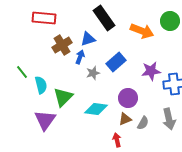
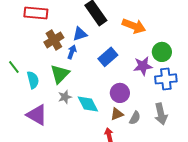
green circle: (170, 21) -> (162, 52), moved
gray star: (93, 73) -> (65, 97), moved
green triangle: (63, 97) -> (60, 74), moved
cyan diamond: (96, 109) -> (88, 104), turned 55
purple triangle: (45, 120) -> (37, 115), turned -35

